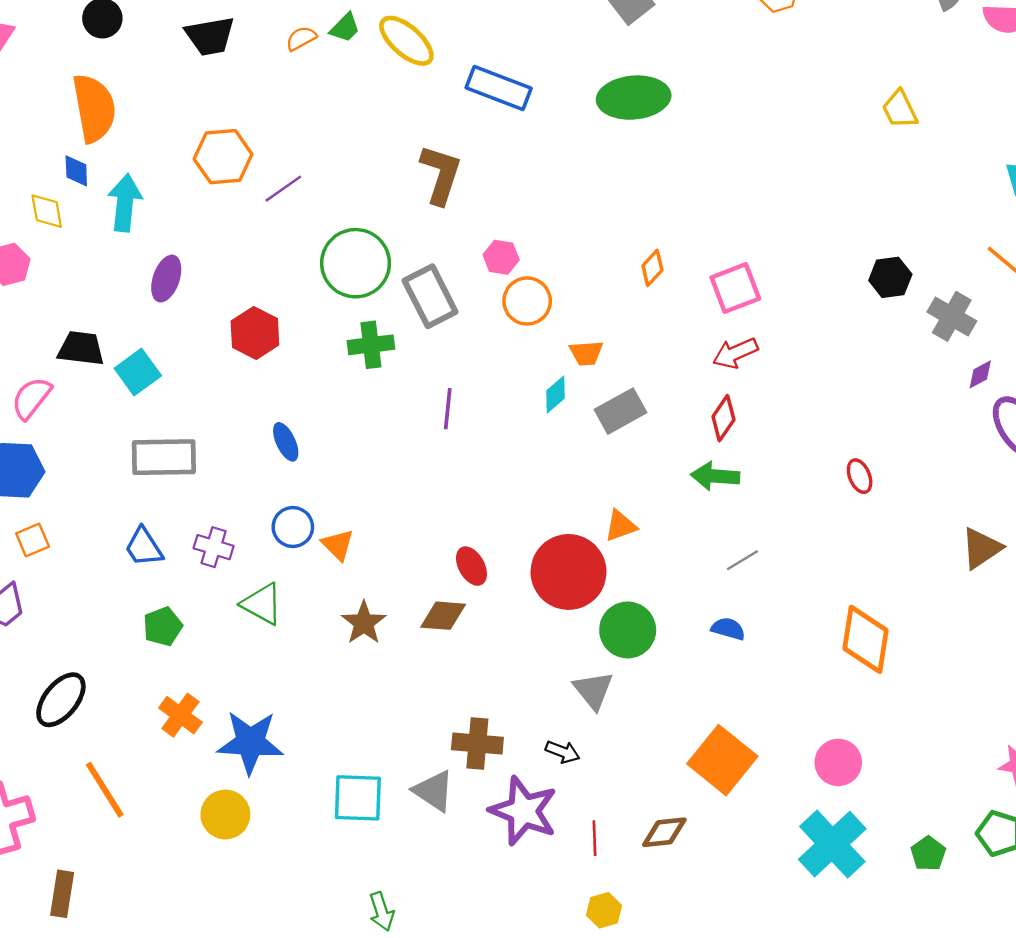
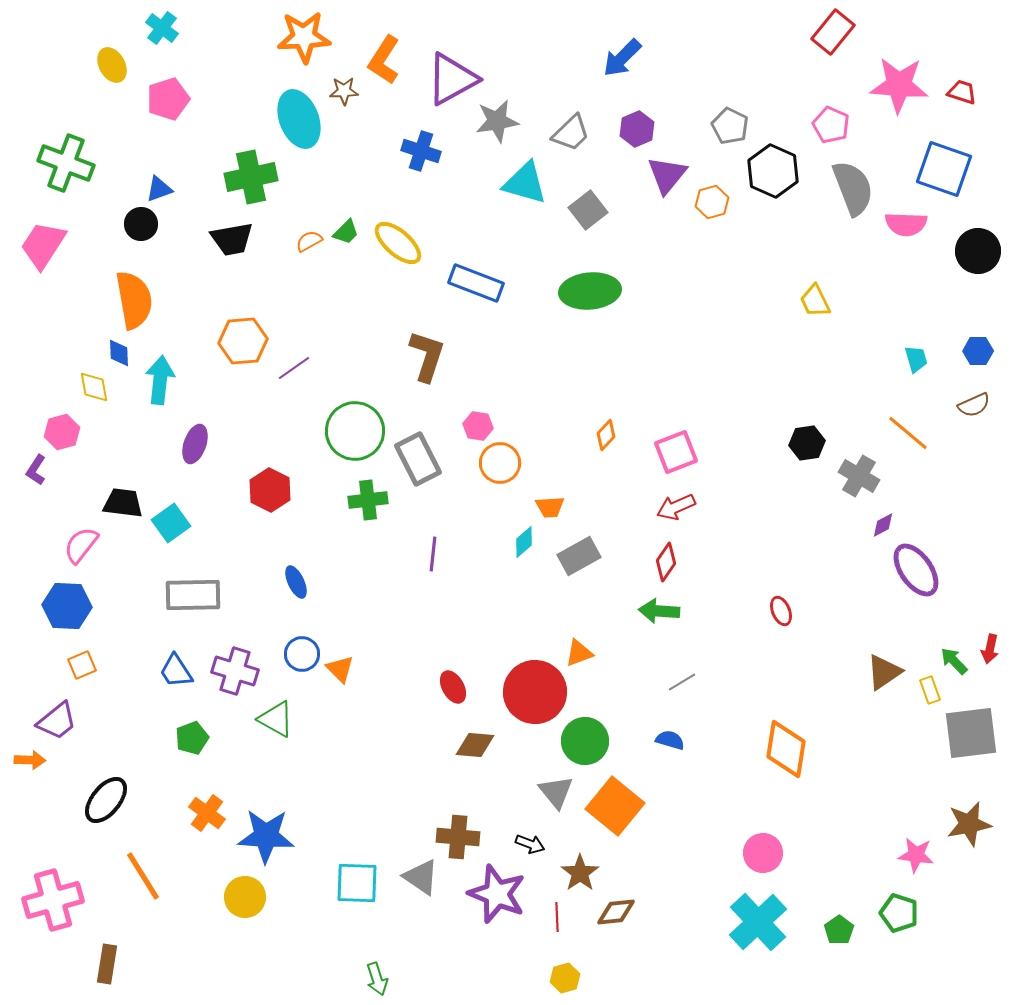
purple cross: (214, 547) -> (235, 671), size x1.4
brown diamond: (443, 616) -> (475, 745), moved
brown star: (364, 623) -> (580, 873), moved
orange square: (722, 760) -> (615, 806), moved

